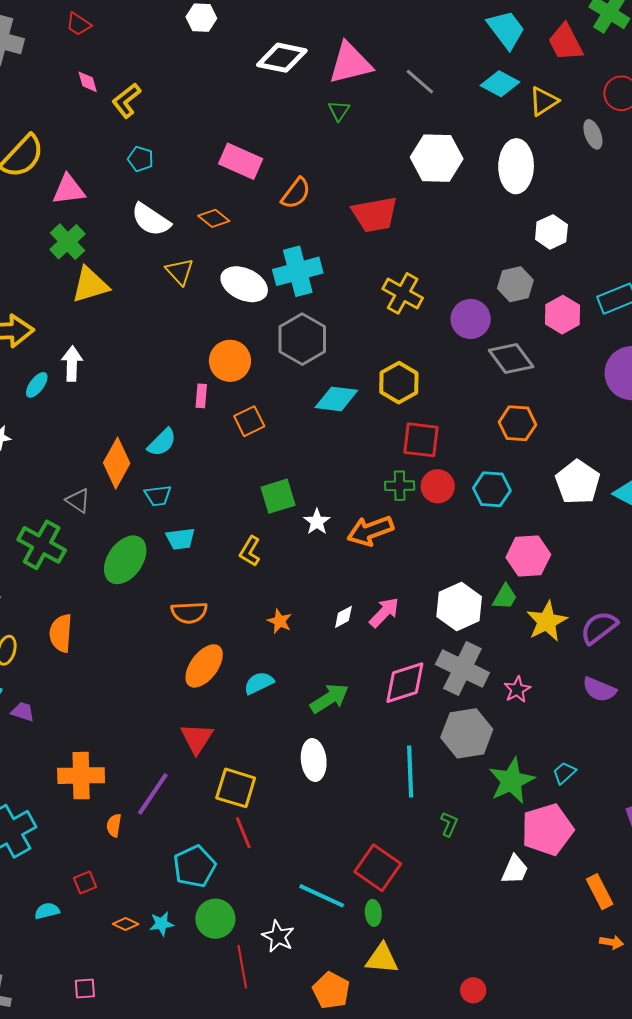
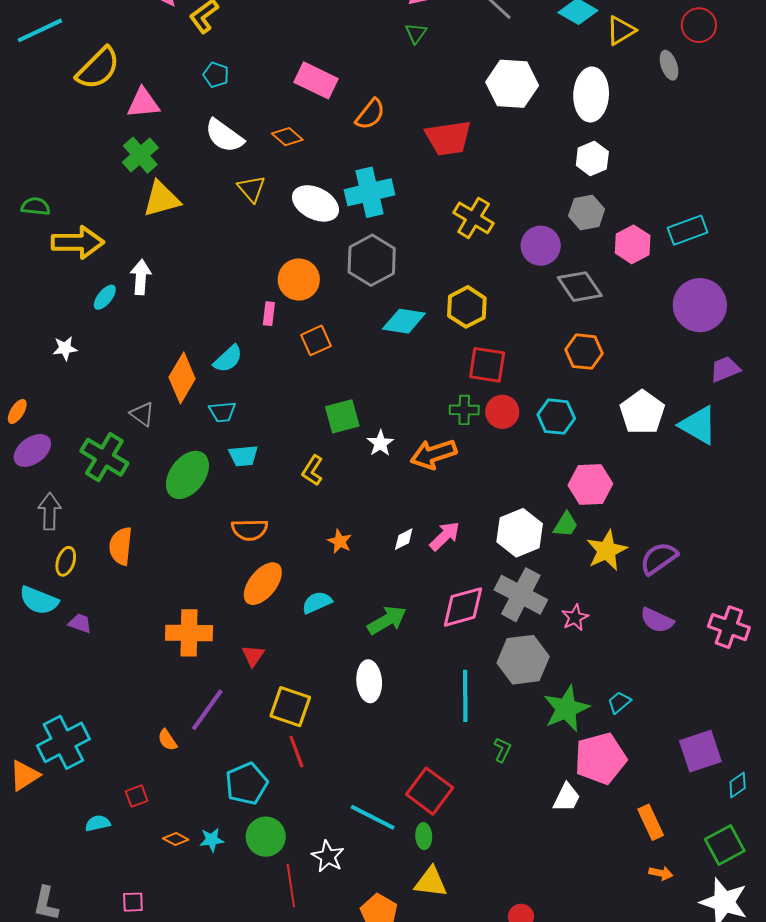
white hexagon: (551, 232) -> (592, 158), moved
red triangle: (197, 738) -> (253, 656), size x0.7
orange cross: (81, 776) -> (189, 633), moved
orange semicircle: (114, 825) -> (167, 740), turned -45

